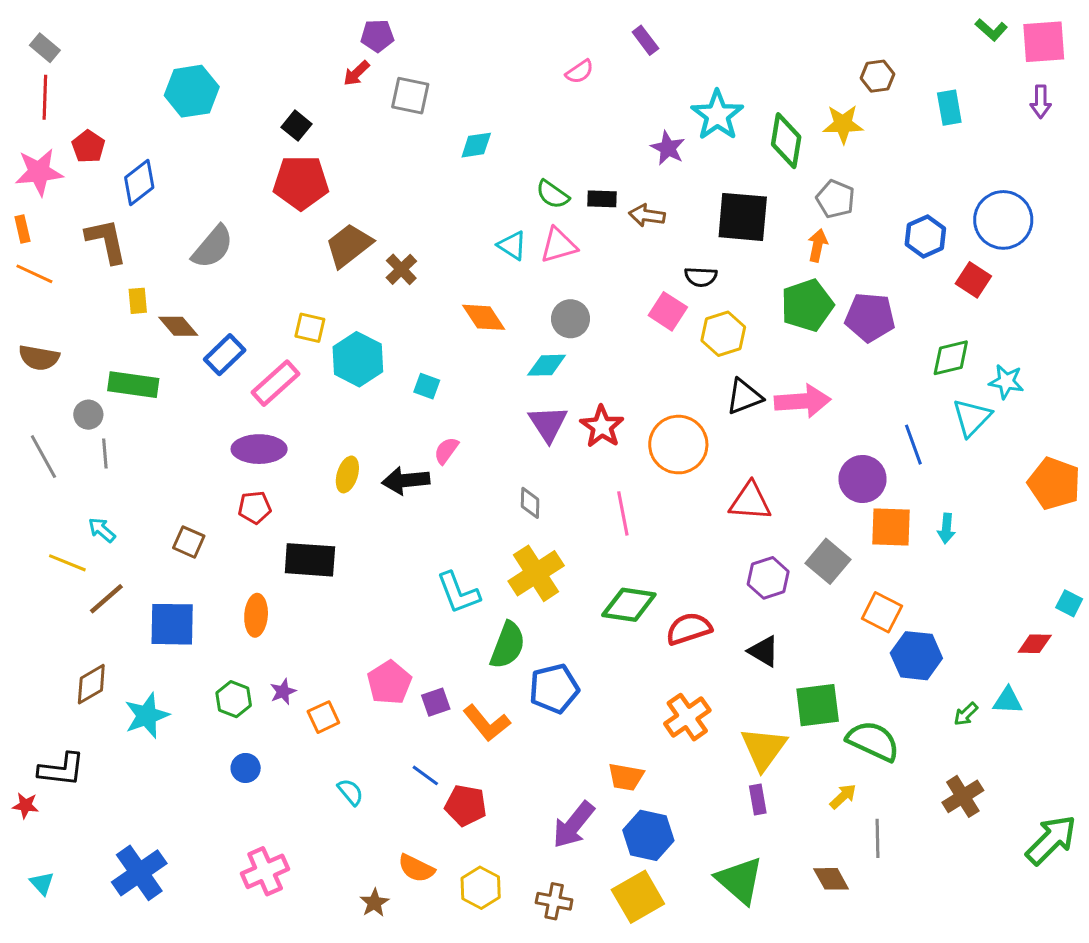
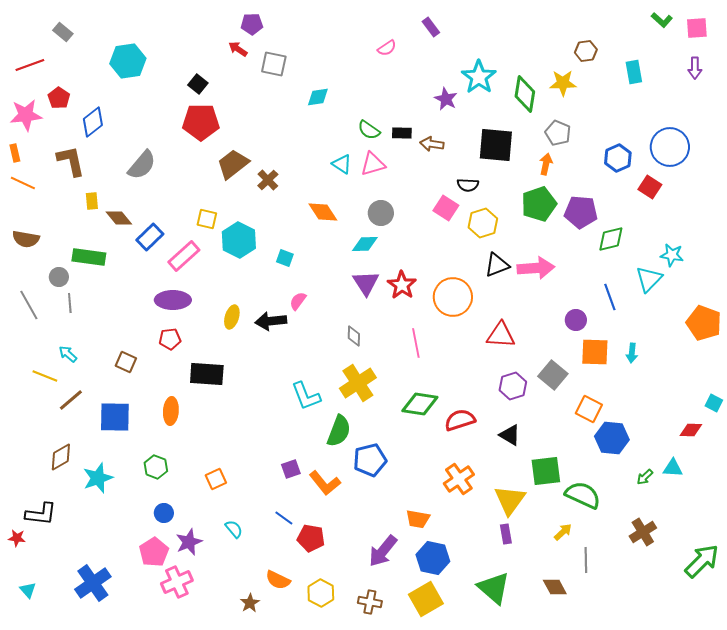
pink square: (1044, 42) -> (697, 28), size x0.7
gray rectangle: (45, 48) -> (63, 32), moved
red arrow: (356, 73) -> (238, 49), turned 78
red line: (45, 97) -> (30, 65), turned 68
green diamond: (951, 358) -> (611, 239), moved
purple circle: (863, 479) -> (576, 320), size x0.7
pink pentagon: (389, 683) -> (154, 552), moved
purple star: (283, 692) -> (189, 542), moved, size x1.5

